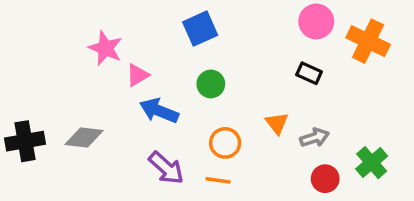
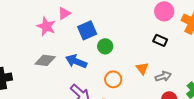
blue square: (200, 29) -> (87, 30), moved
pink triangle: (138, 75) -> (64, 13), moved
gray diamond: (84, 138) -> (45, 60), moved

